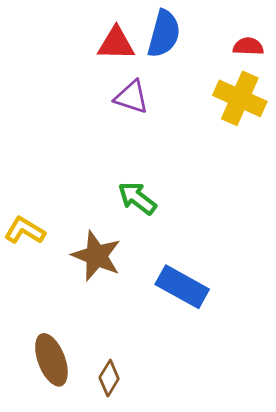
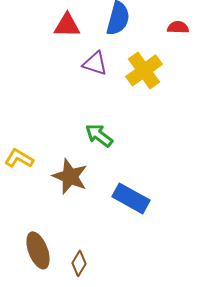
red triangle: (116, 44) -> (67, 25), moved
yellow cross: (240, 98) -> (144, 70), moved, turned 30

